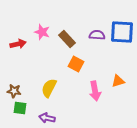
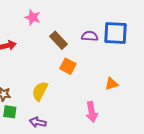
pink star: (42, 32) -> (33, 17), moved
pink arrow: (95, 91) -> (92, 112), moved

